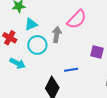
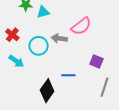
cyan triangle: (31, 24) -> (43, 12), moved
gray arrow: (57, 35) -> (59, 38), turned -98

